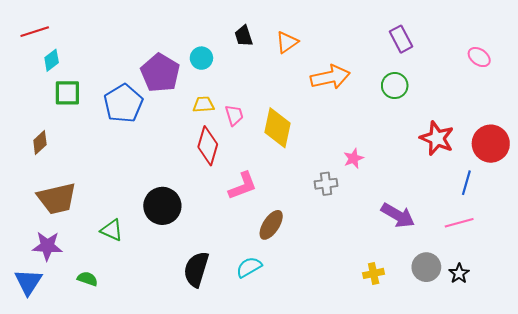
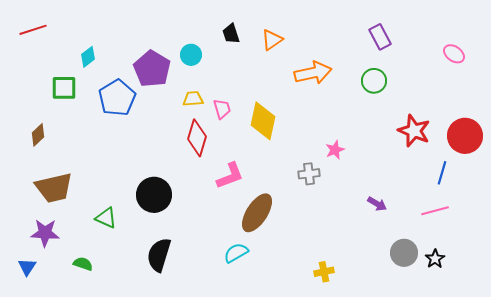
cyan diamond: (52, 60) -> (88, 57), moved
purple arrow: (398, 215) -> (377, 204), size x0.6
brown ellipse: (271, 225) -> (257, 213), size x1.4
black semicircle: (196, 269) -> (159, 255), moved
yellow cross: (374, 273) -> (324, 272), moved
blue triangle: (28, 282) -> (27, 267), size x0.7

